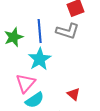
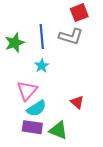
cyan star: (40, 59) -> (42, 66), size x0.6

